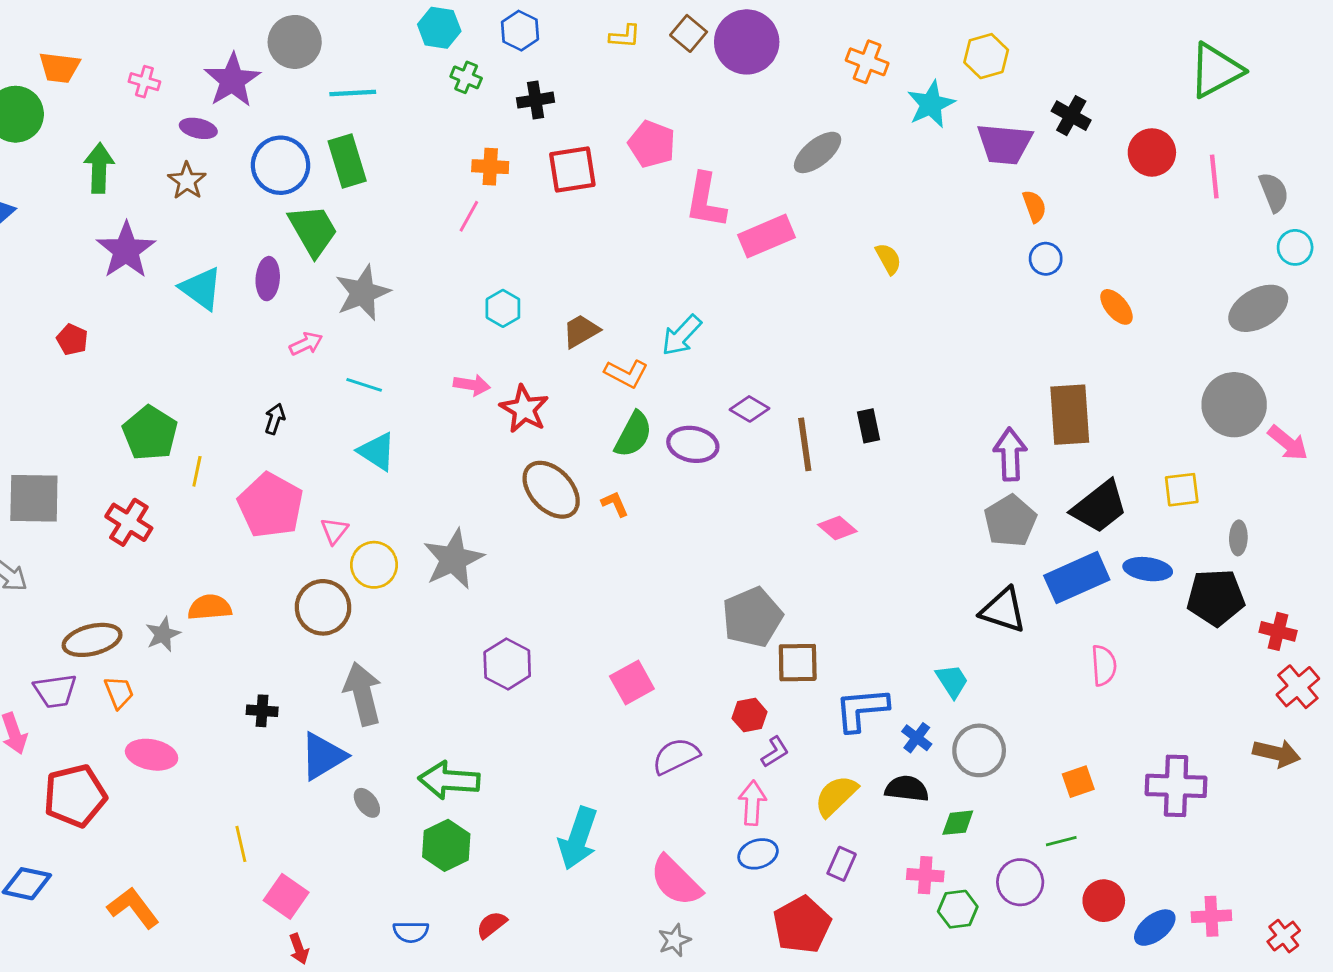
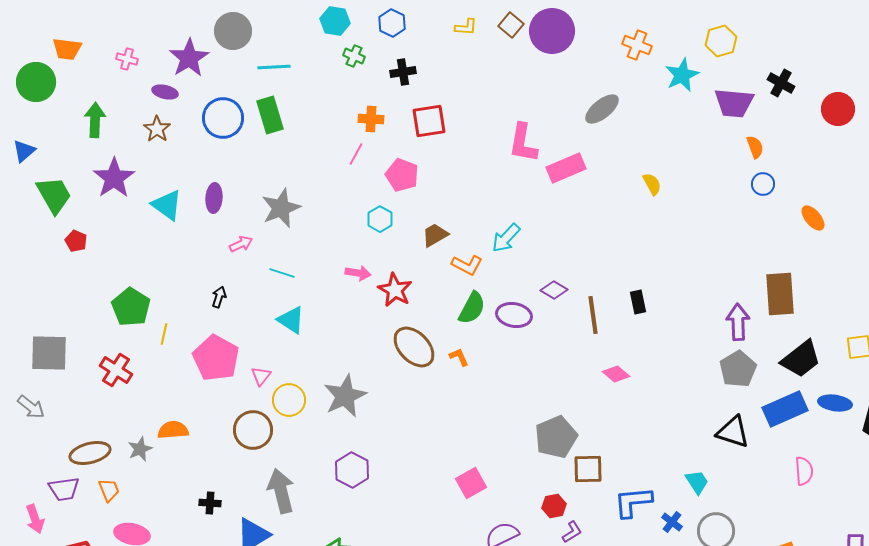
pink pentagon: (652, 144) -> (402, 175), moved
green trapezoid: (313, 230) -> (54, 195), moved
purple hexagon: (507, 664) -> (352, 470), moved

